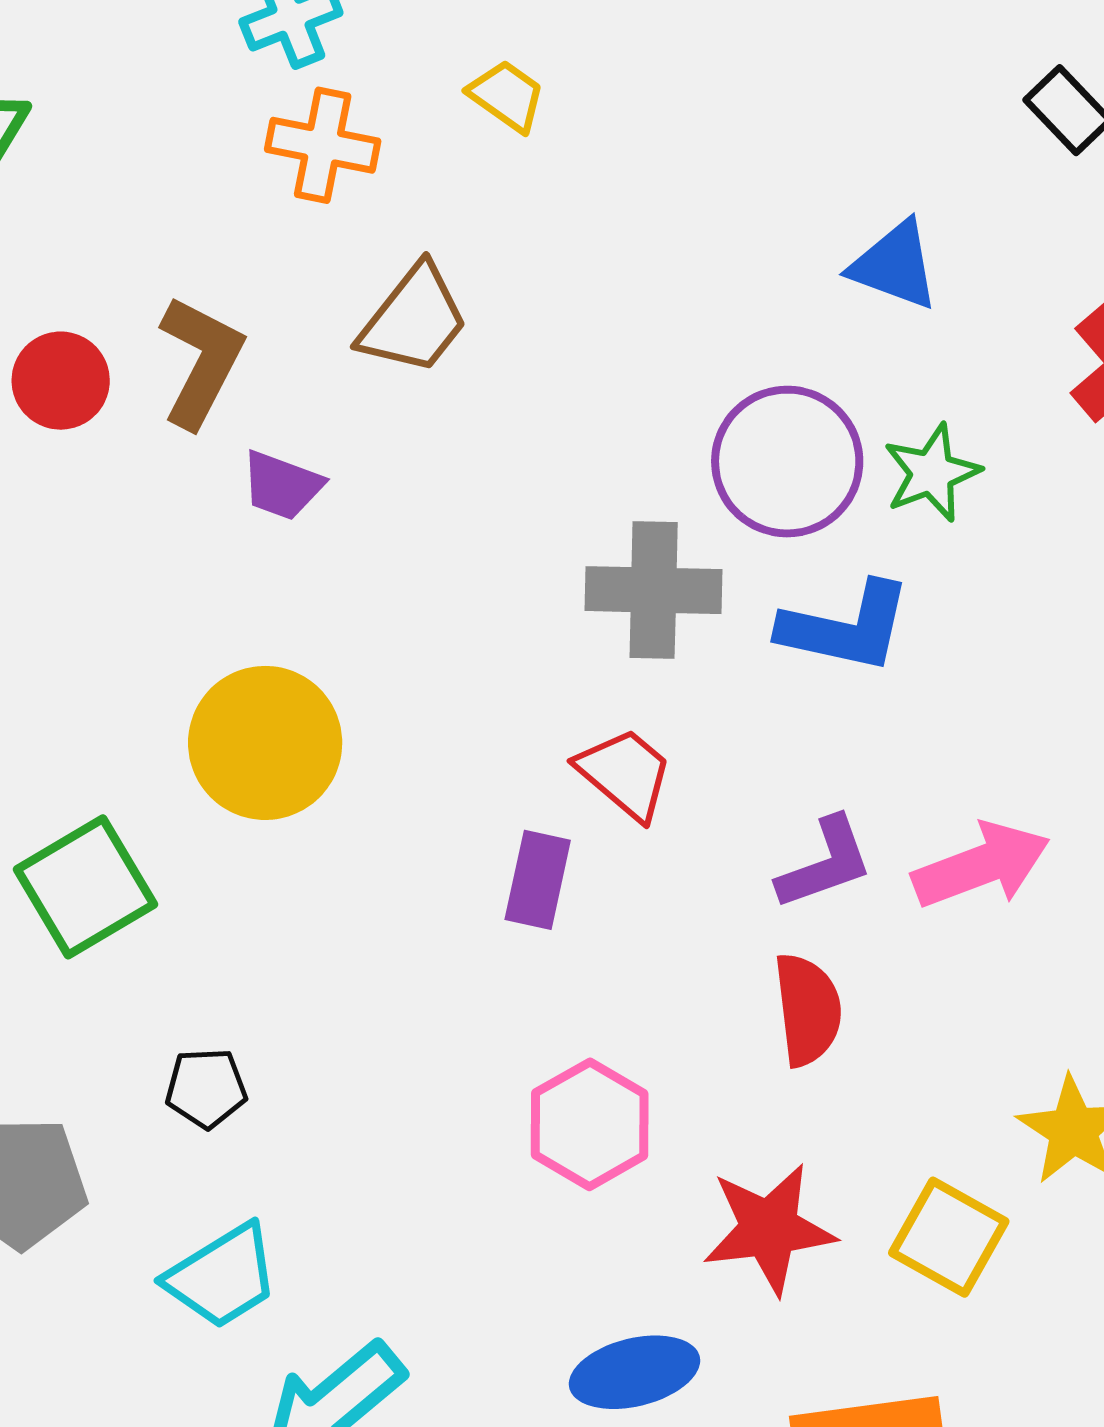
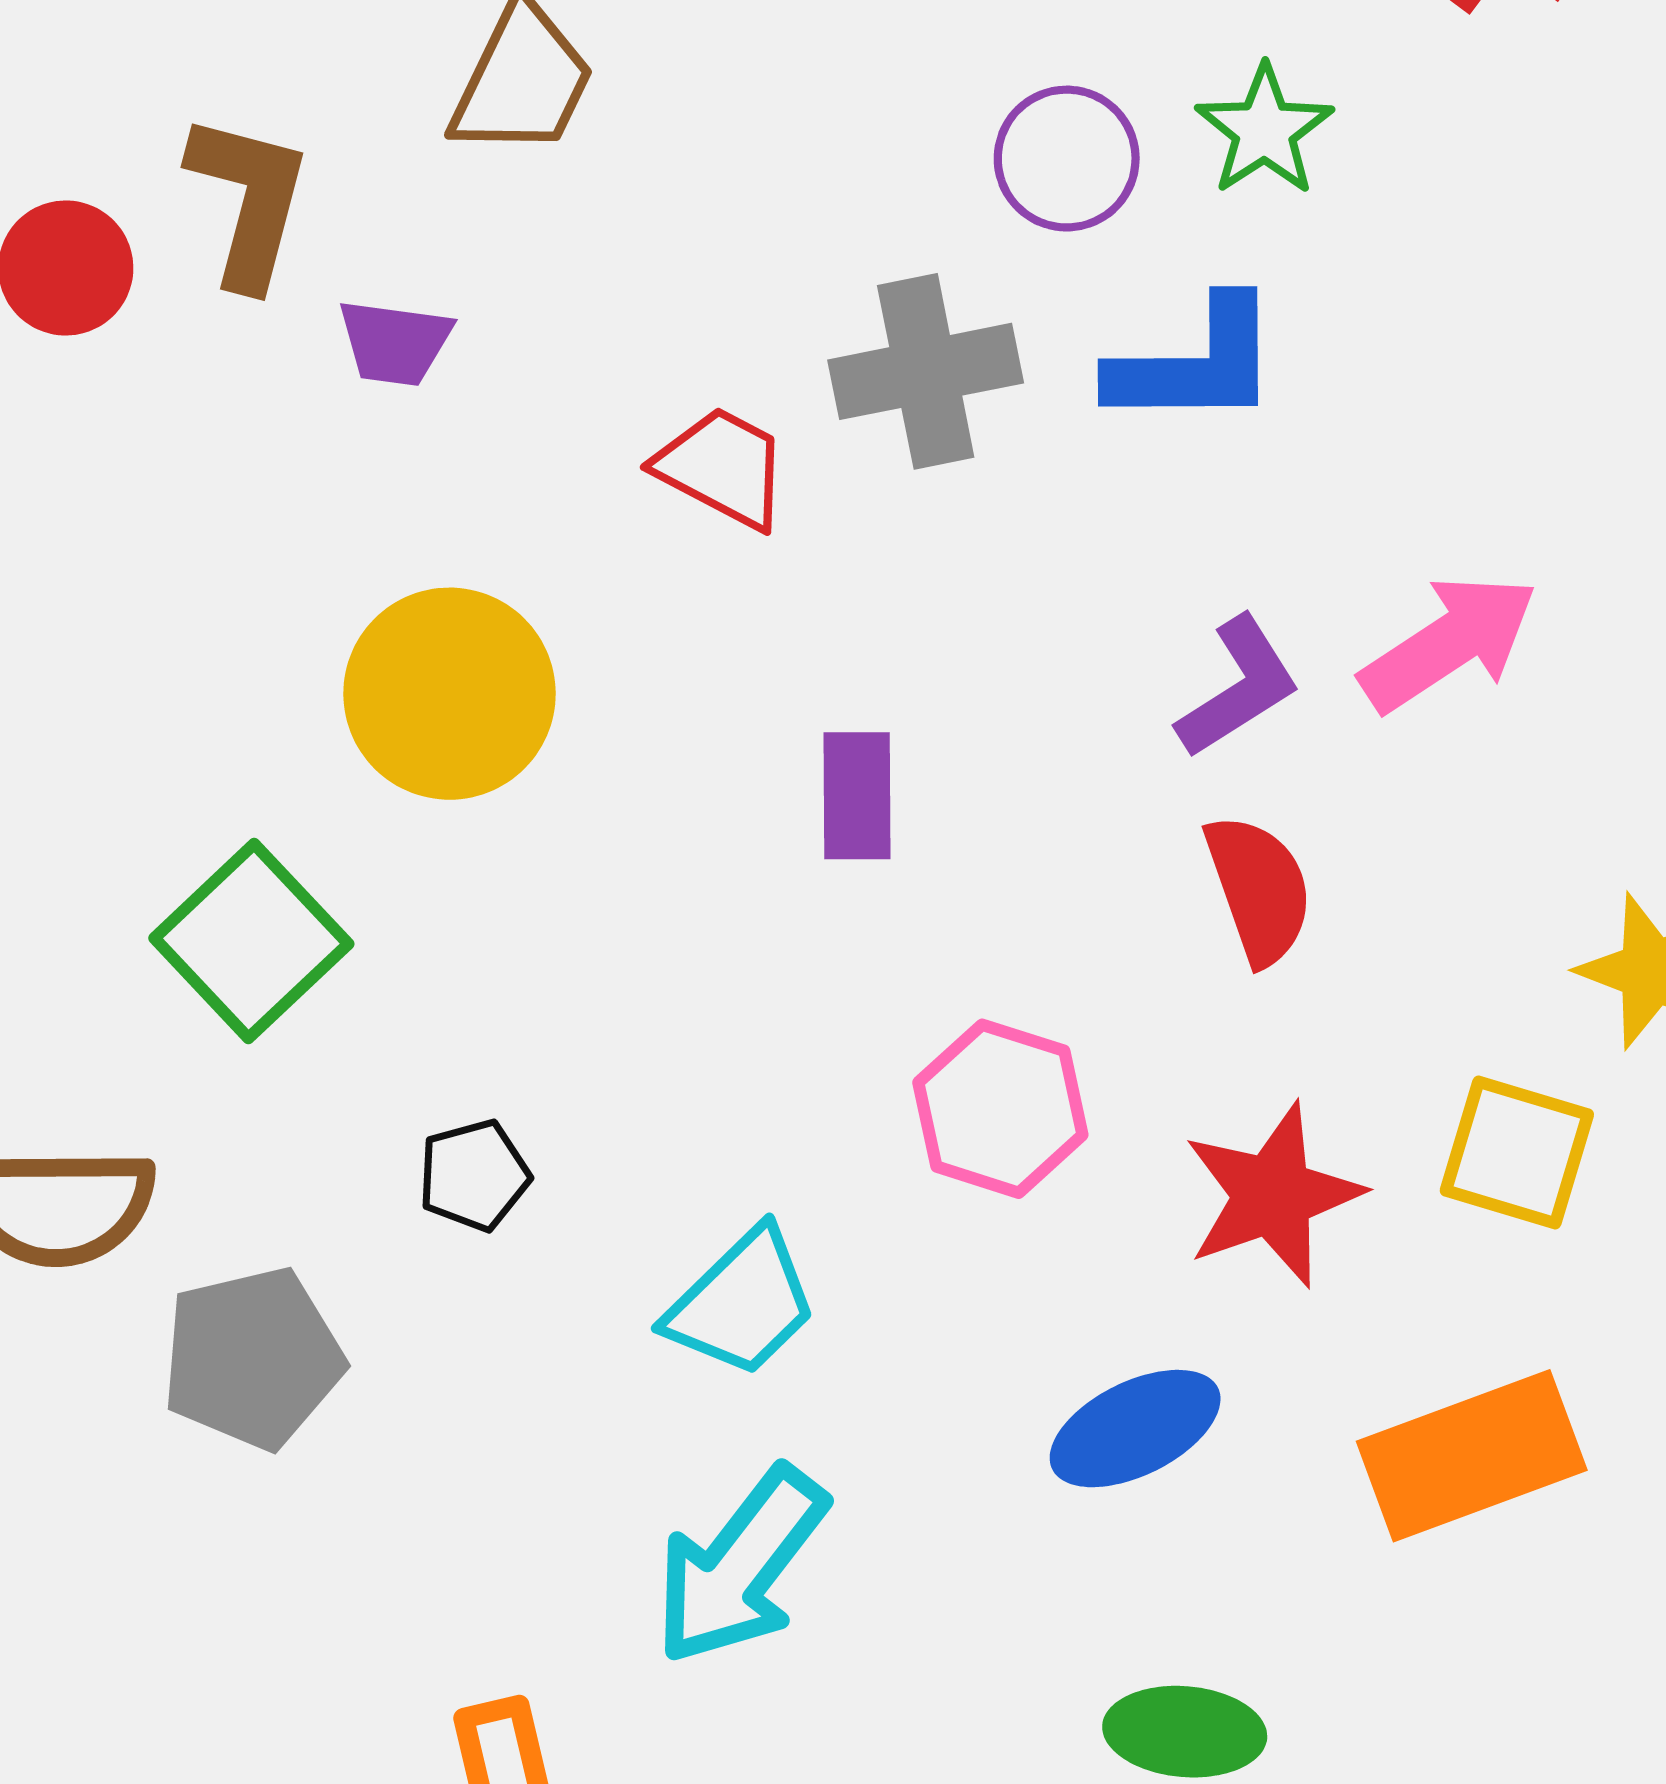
purple circle: (787, 462) -> (1067, 159), size x0.7
red trapezoid: (625, 774) -> (722, 468), moved
cyan trapezoid: (222, 1276) -> (742, 1303), moved

